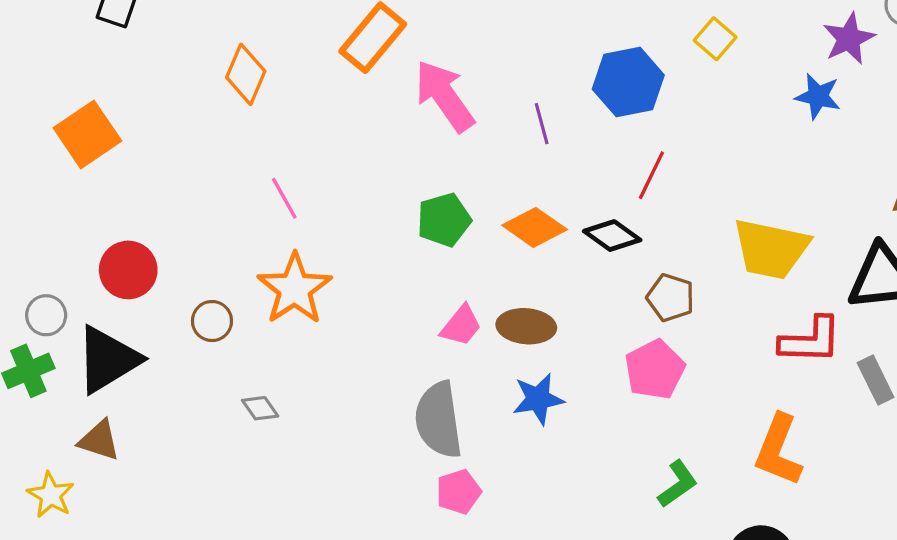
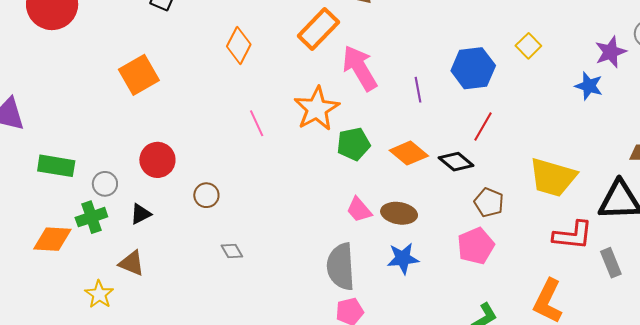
orange star: (295, 289) -> (317, 109), moved
pink trapezoid: (461, 326) -> (359, 210), turned 96
black triangle: (108, 360) -> (141, 214), size x0.5

